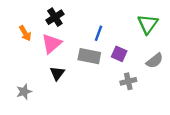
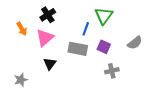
green triangle: (148, 24) -> (104, 16), moved
gray semicircle: (155, 61) -> (135, 43), moved

